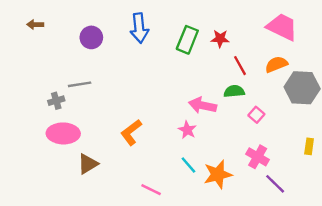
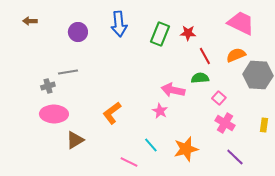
pink cross: (258, 157) -> (225, 123), moved
cyan line: (188, 165) -> (151, 145), moved

